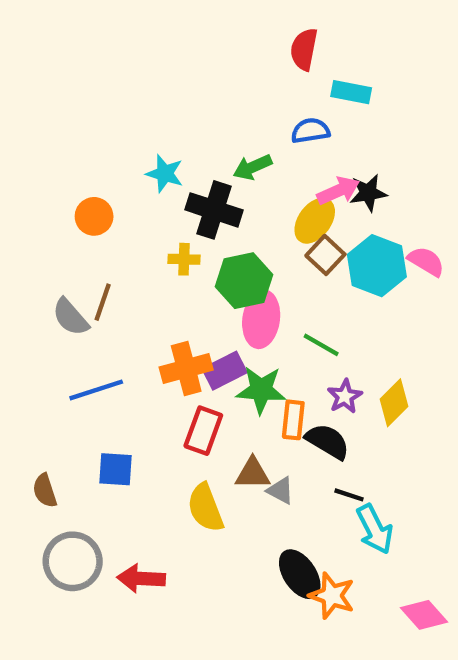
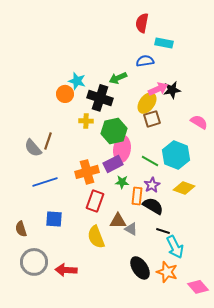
orange circle: (94, 216) -> (65, 94), moved
brown square: (325, 255) -> (152, 119), turned 30
cyan hexagon: (377, 266) -> (176, 155), moved
purple rectangle: (225, 371) -> (113, 164), moved
green star: (261, 390) -> (122, 182), size x0.6
purple star: (345, 396) -> (152, 185), moved
yellow diamond: (394, 403) -> (184, 188), turned 65
orange star: (332, 596) -> (167, 272), moved

